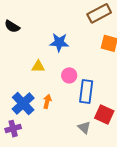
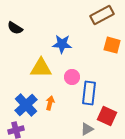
yellow triangle: (38, 66) -> (41, 68), size x1.6
gray triangle: (84, 128) -> (87, 129), turned 48

